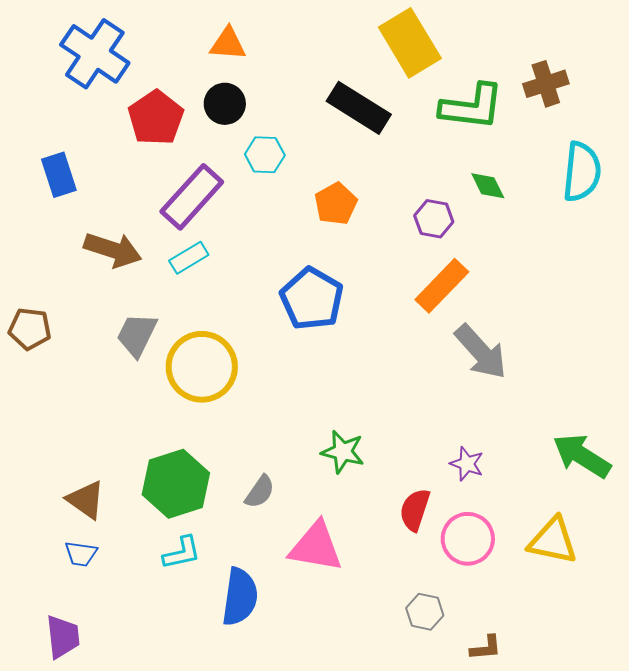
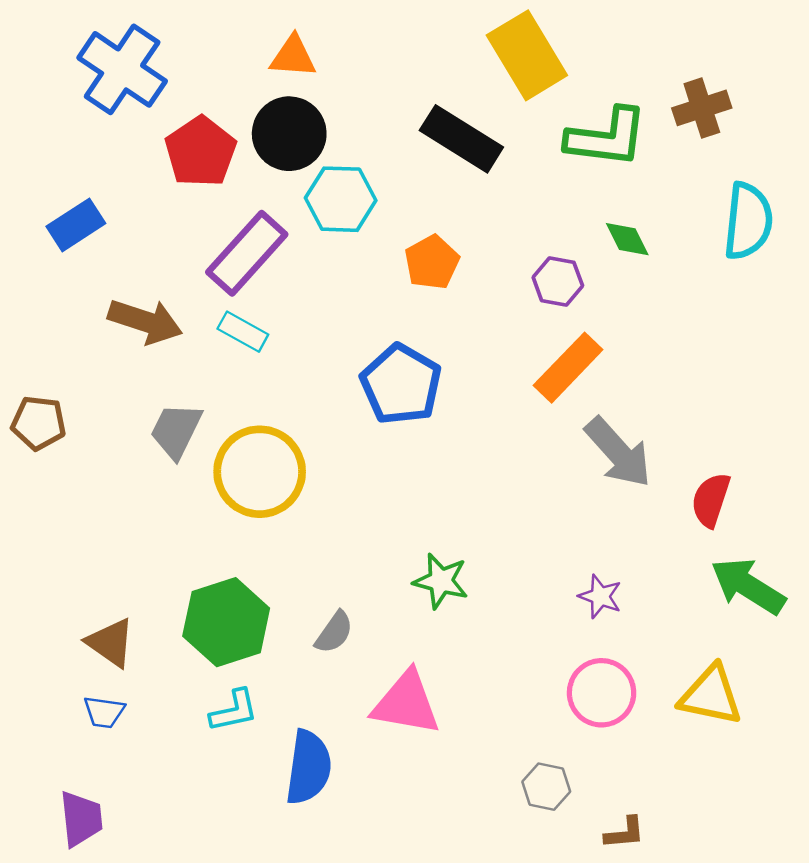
black circle: (225, 104) -> (289, 134), size x1.4
cyan hexagon: (265, 155) -> (341, 199), size x1.4
blue rectangle: (59, 175) -> (76, 225), turned 75
cyan rectangle: (189, 258) -> (243, 332), turned 60
red semicircle: (415, 510) -> (711, 500), moved

